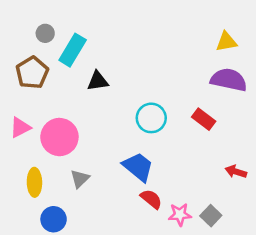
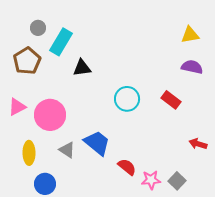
purple semicircle: (229, 80) -> (192, 67), size x0.7
blue trapezoid: (138, 167) -> (97, 143), moved
gray triangle: (80, 179) -> (67, 150), turned -42

